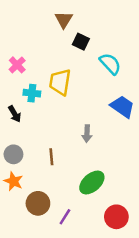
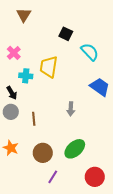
brown triangle: (64, 20) -> (24, 15), moved
gray circle: (13, 154) -> (11, 112), moved
brown line: (51, 157) -> (34, 119), moved
brown circle: (38, 203) -> (43, 153), moved

